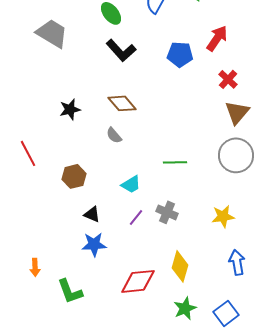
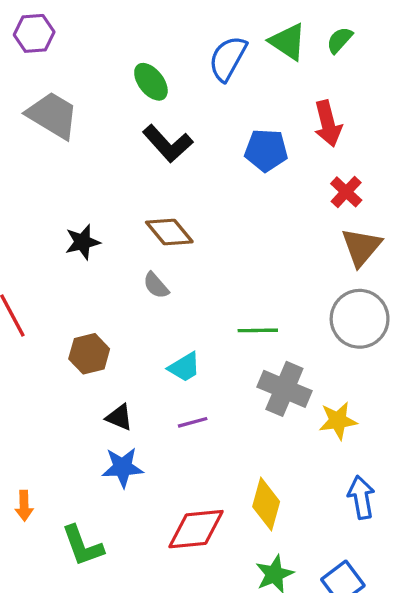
red arrow: (217, 38) -> (328, 124), turned 132
gray cross: (167, 212) -> (284, 389), moved, size x1.4
purple line: (136, 217) -> (193, 422), turned 36

